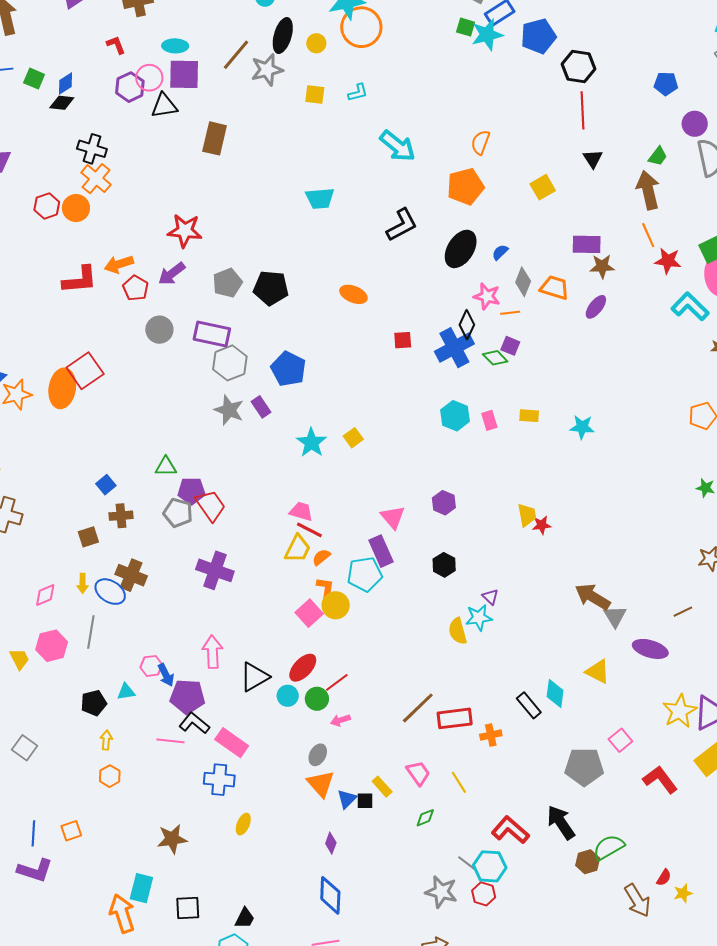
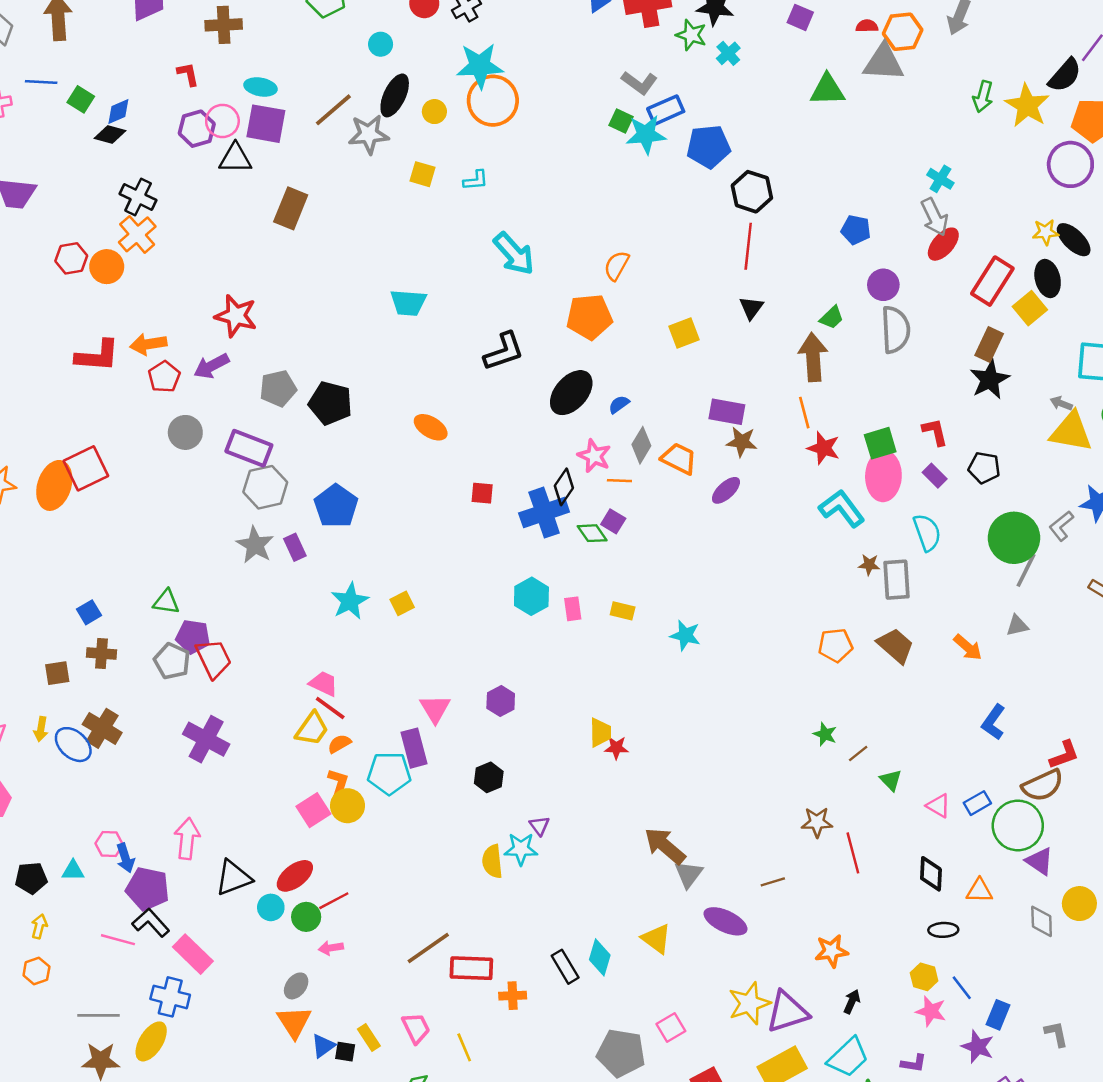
gray line: (91, 632) -> (99, 1015), moved, turned 72
yellow ellipse: (243, 824) -> (151, 1041), moved, size x1.5

